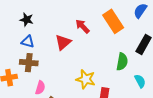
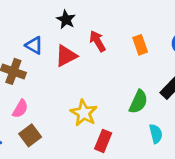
black star: (27, 20) -> (66, 20), moved
orange rectangle: (113, 21) -> (140, 45), size x0.6
blue triangle: (28, 42) -> (34, 45), moved

